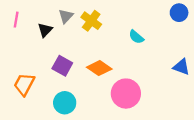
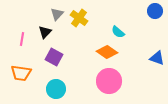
pink line: (16, 20) -> (22, 39), moved
black triangle: (45, 30) -> (45, 32), moved
orange diamond: (99, 68) -> (107, 52), moved
orange trapezoid: (24, 84) -> (21, 73), turned -110

